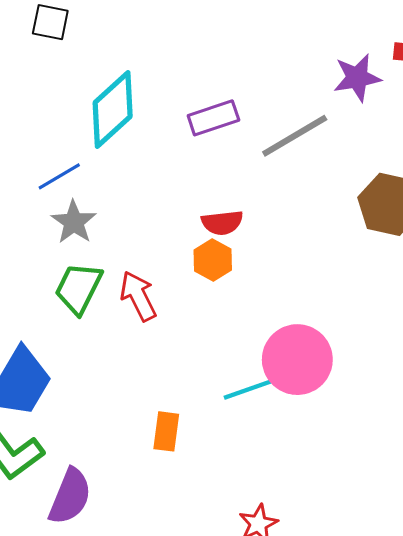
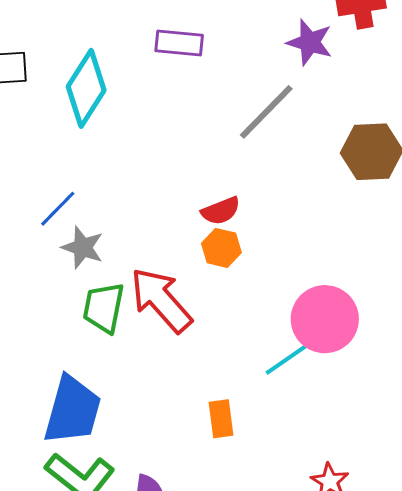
purple star: (357, 78) -> (310, 42), turned -30
cyan diamond: (113, 109) -> (86, 88), moved
purple rectangle: (213, 118) -> (179, 43), moved, turned 39
red arrow: (138, 296) -> (161, 300), size x1.5

